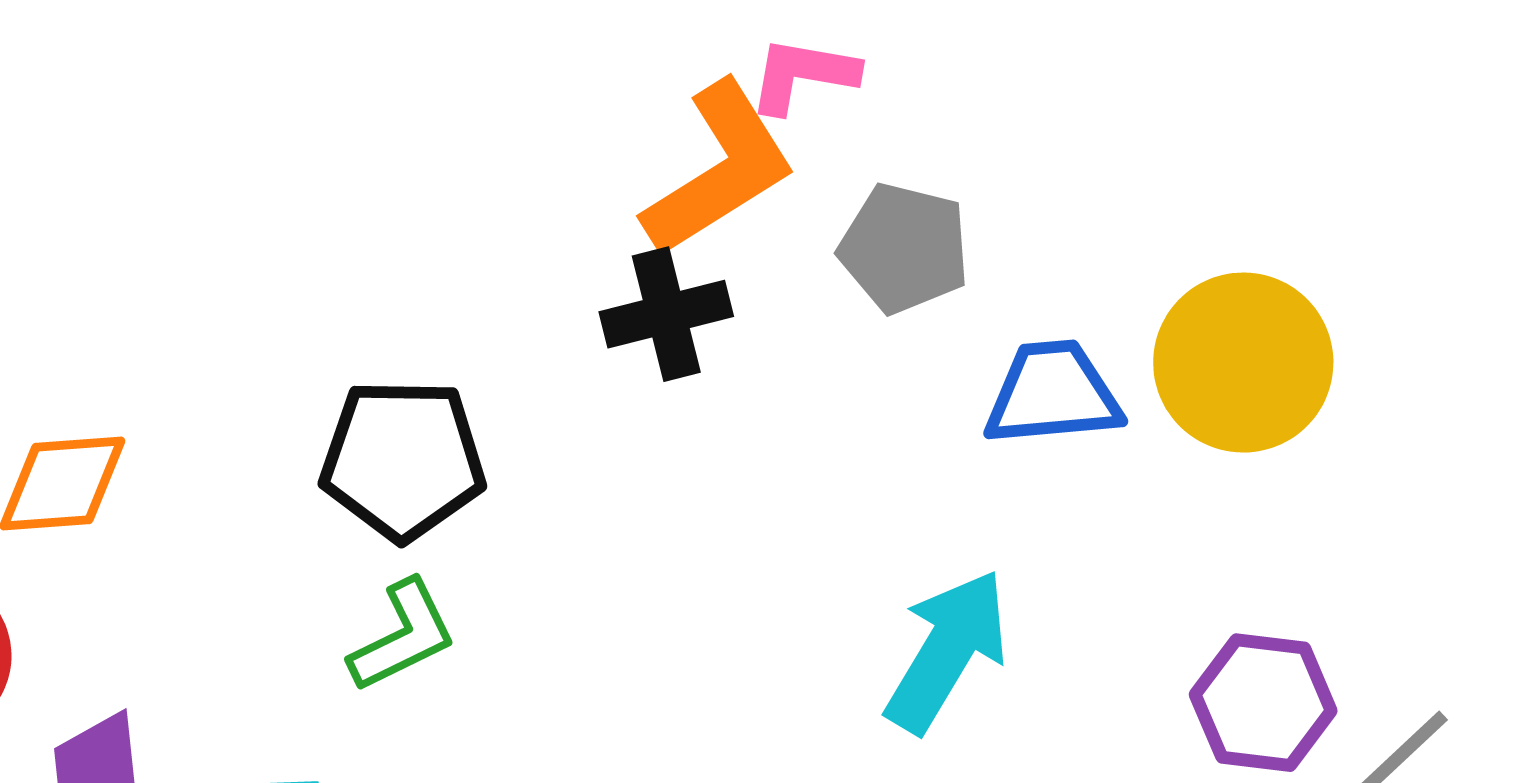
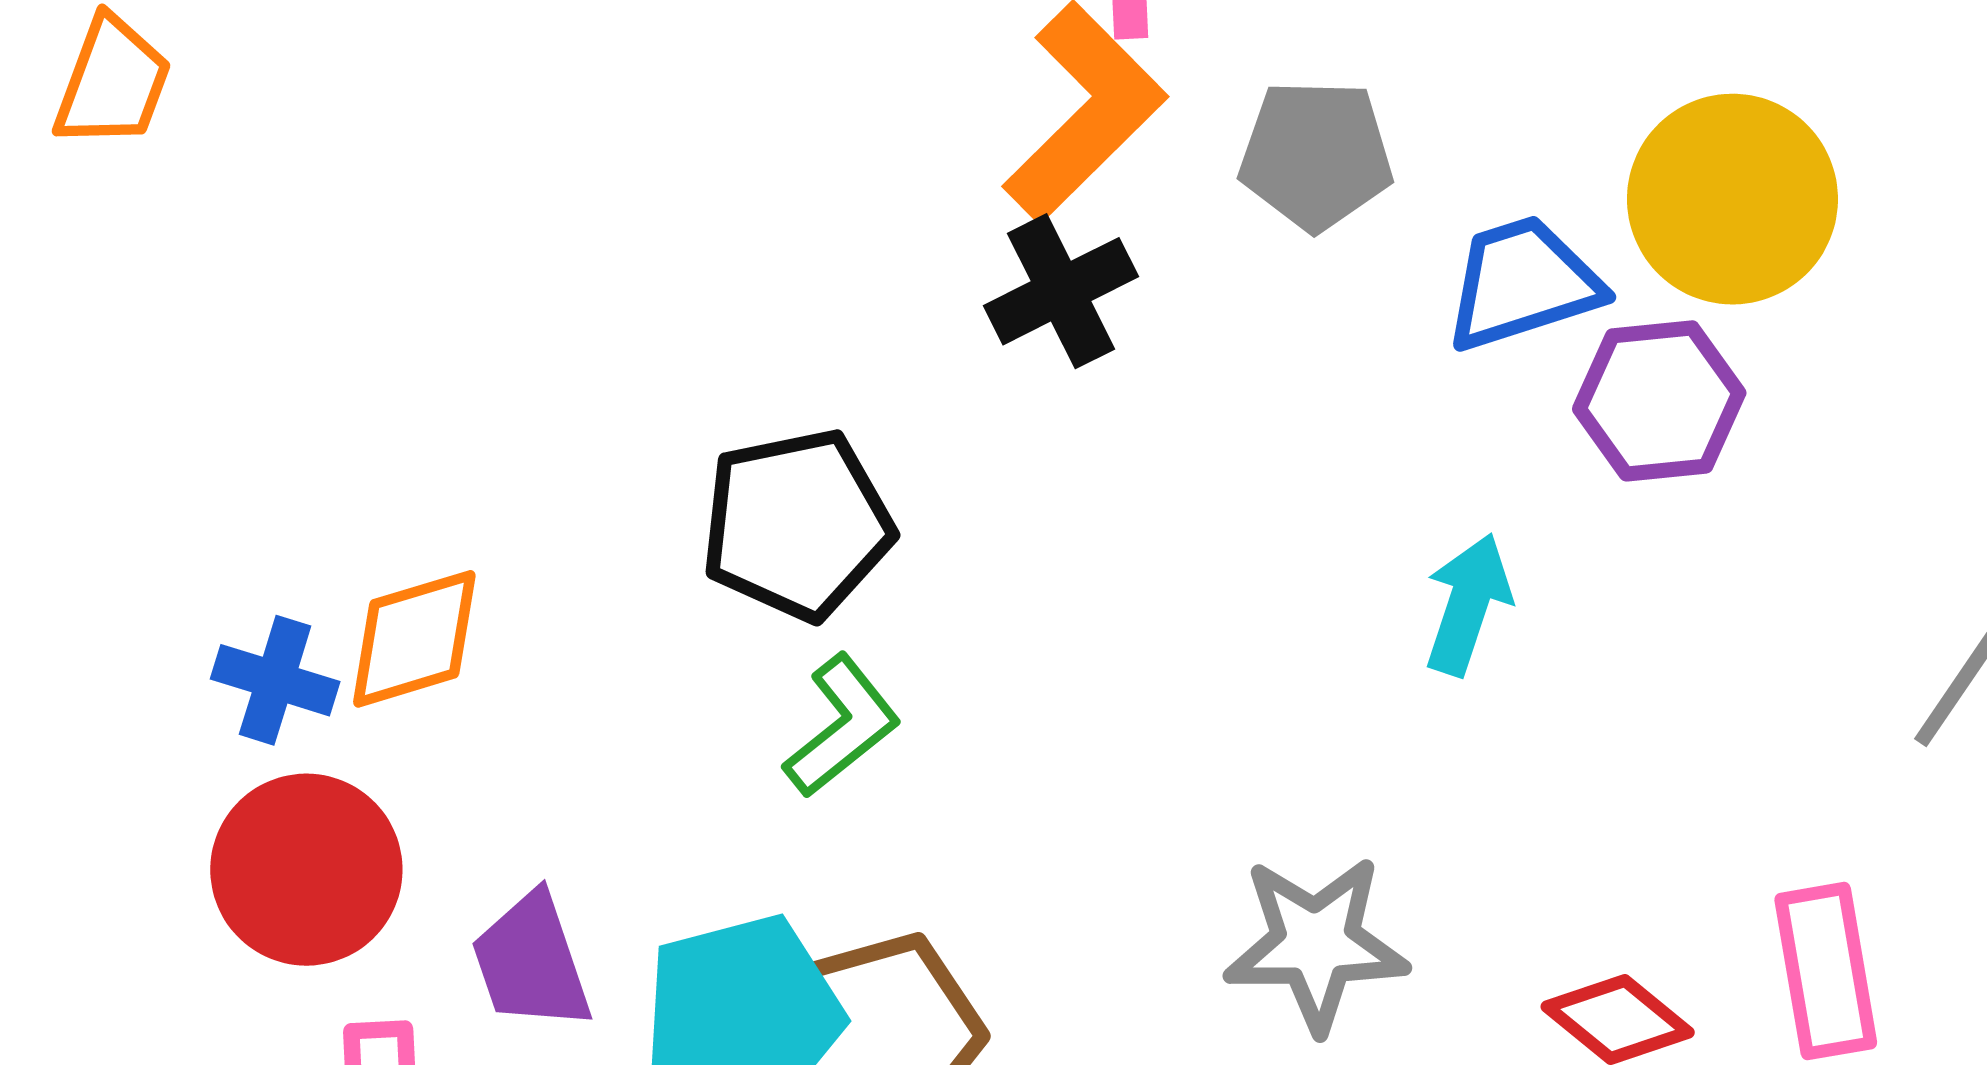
cyan arrow: (947, 651) -> (1468, 604), size x0.7
purple hexagon: (1263, 703) -> (1659, 401), moved

